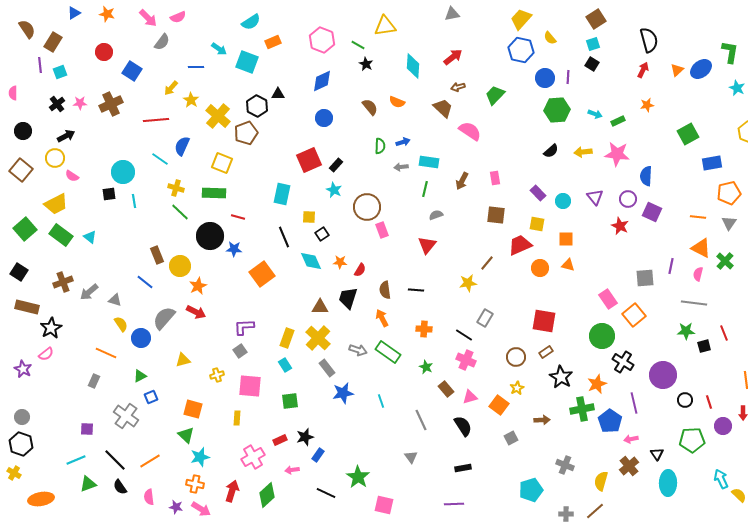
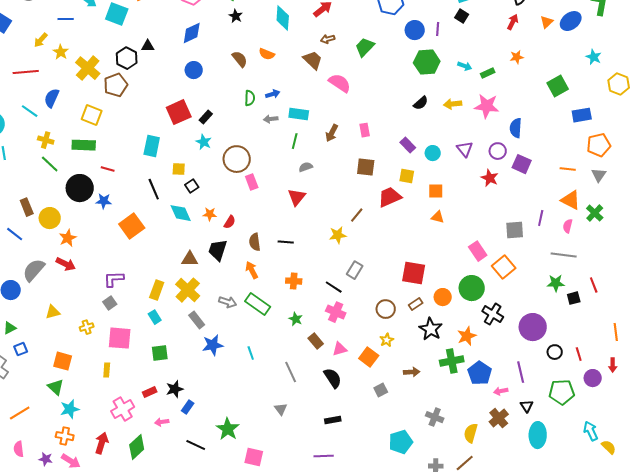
cyan star: (737, 88) -> (594, 57), moved
orange circle: (540, 268) -> (443, 297), moved
purple line: (634, 403) -> (521, 372), moved

